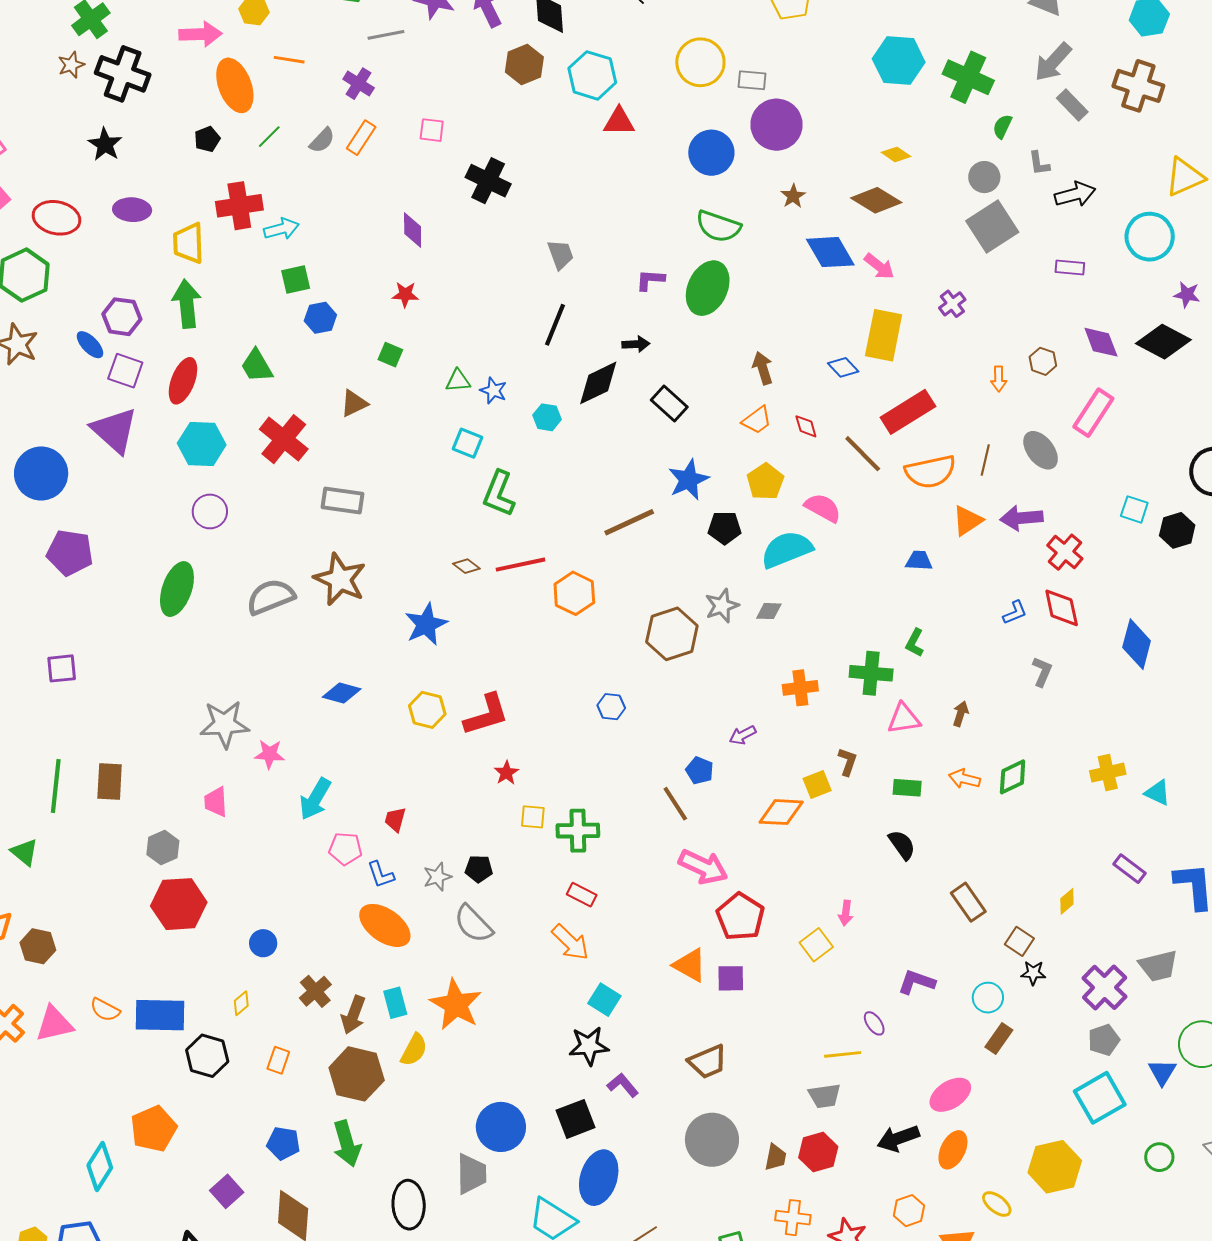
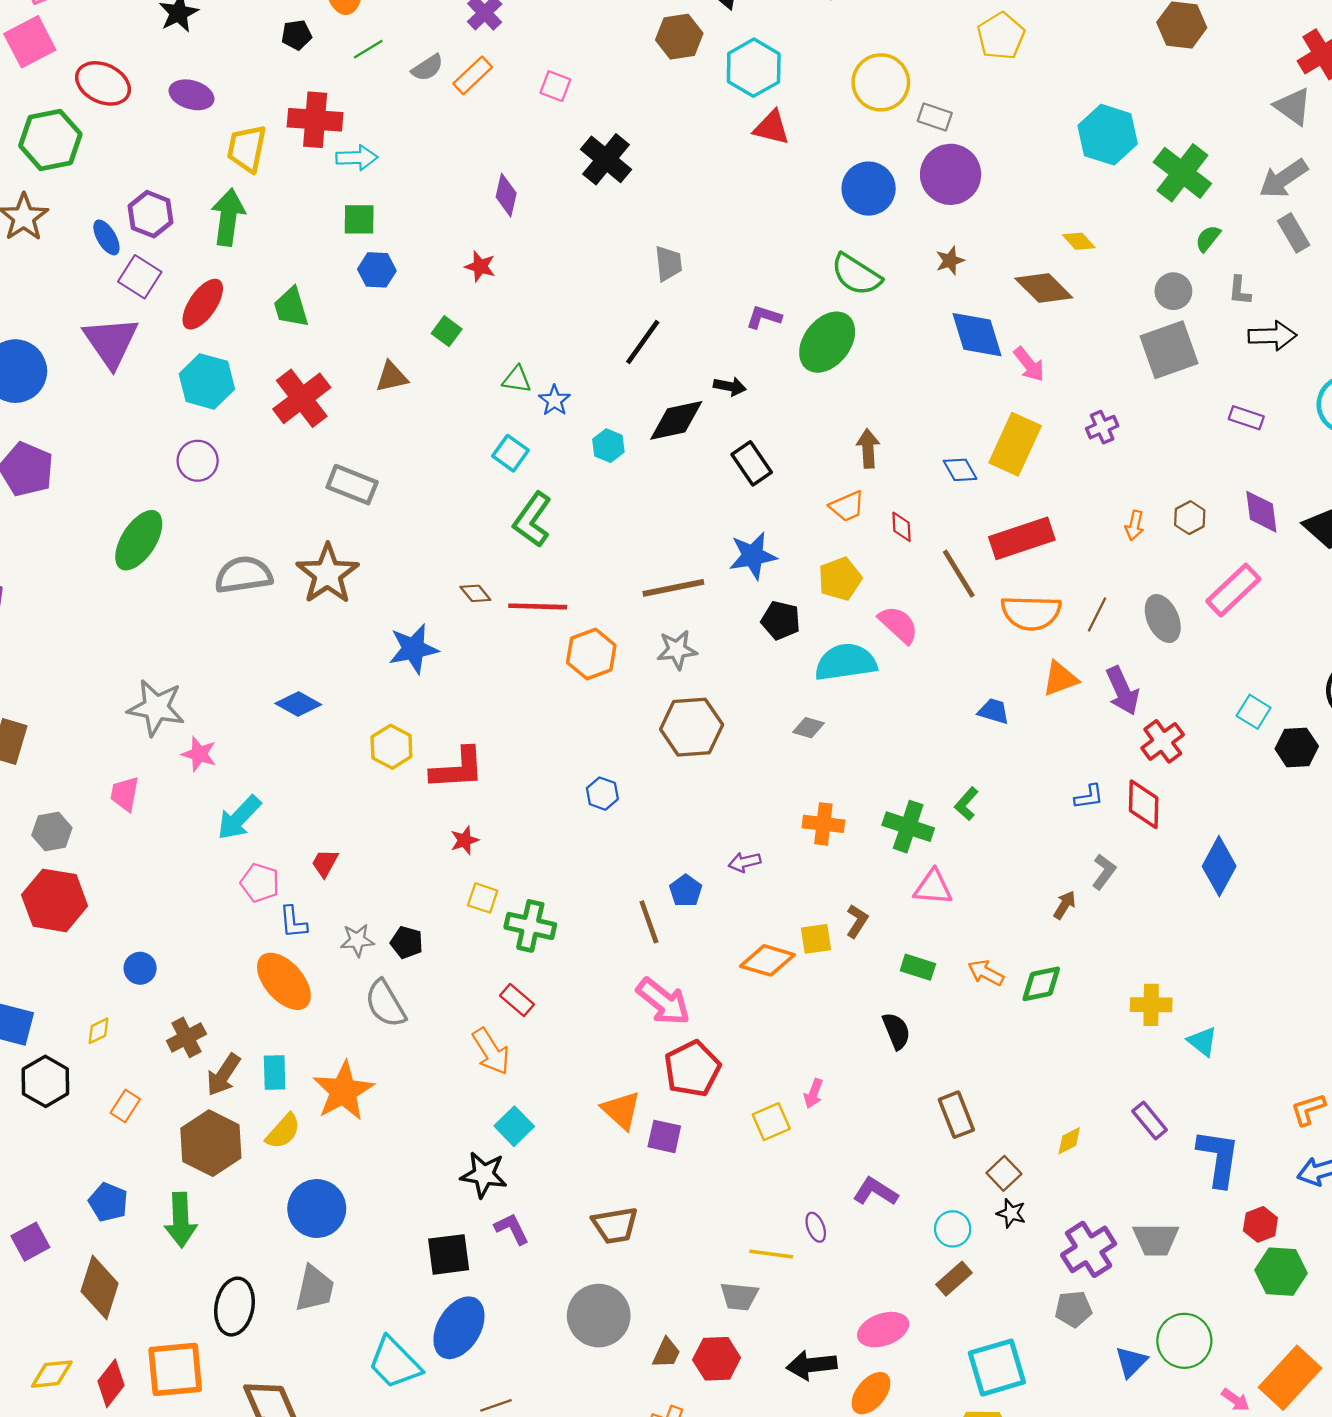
purple arrow: (1022, 518) -> (1122, 691), turned -123
gray star: (722, 606) -> (677, 650), moved
brown arrow: (961, 714) -> (1065, 905), moved
cyan square: (1100, 1098) -> (997, 1368), moved
blue circle: (501, 1127) -> (317, 1209), moved

